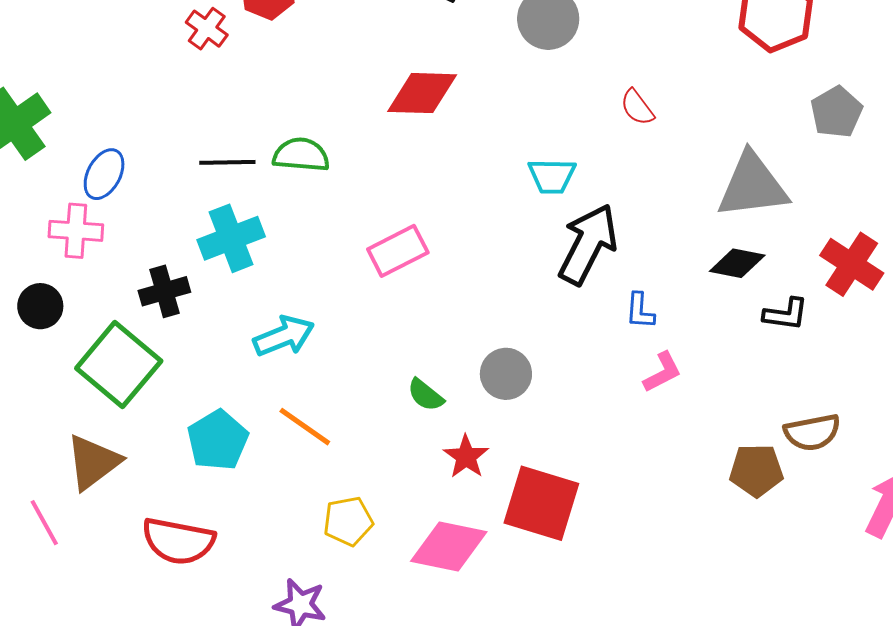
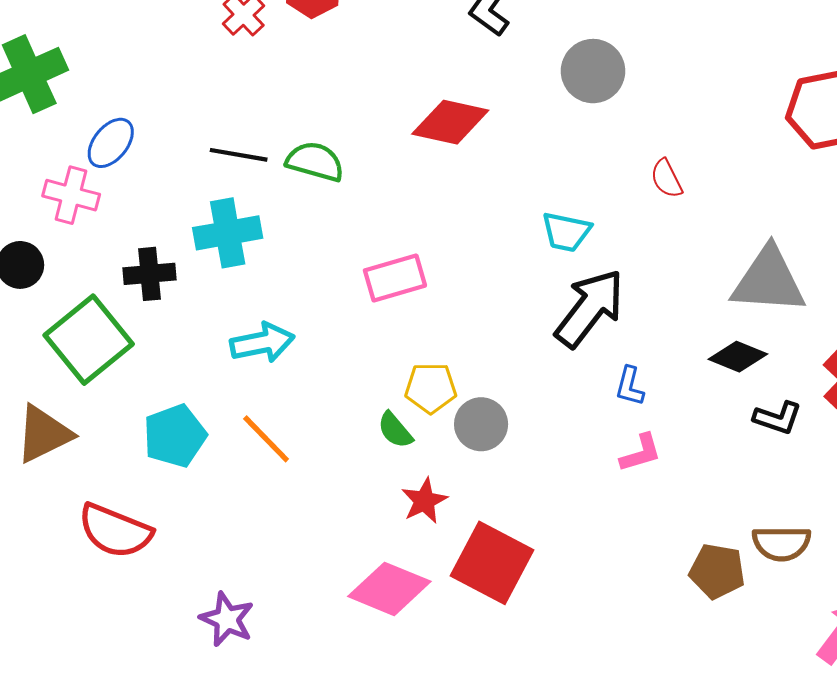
yellow pentagon: (348, 521) -> (431, 388), moved

